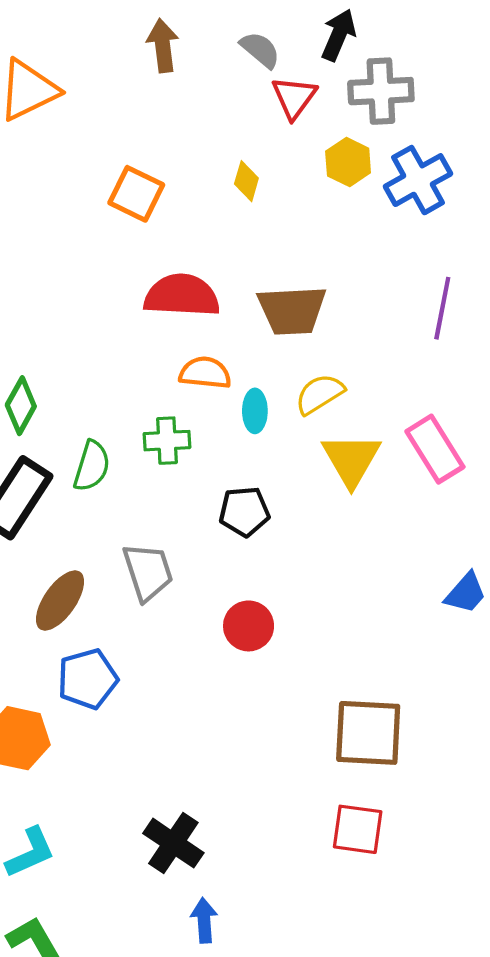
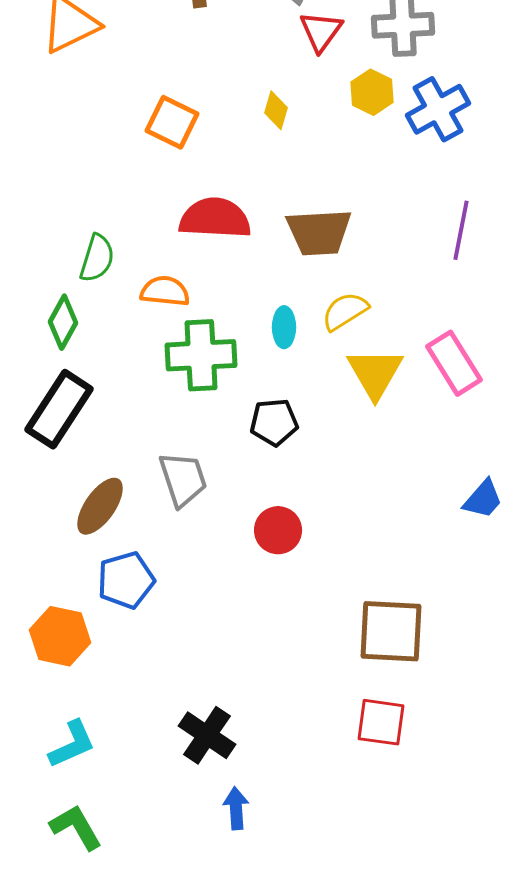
orange semicircle: (205, 373) -> (165, 291), moved
green cross: (167, 441) -> (201, 355), size x1.6
green semicircle: (92, 466) -> (97, 258), moved

